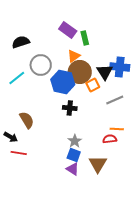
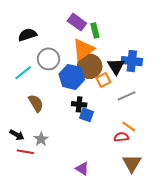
orange triangle: (74, 56) -> (83, 49), size x1.6
brown semicircle: (27, 120) -> (36, 103), moved
orange line: (117, 129) -> (129, 126), turned 32
gray star: (75, 141) -> (41, 139), moved
blue square: (74, 155) -> (86, 115), moved
brown triangle: (98, 164) -> (132, 163), moved

